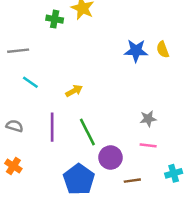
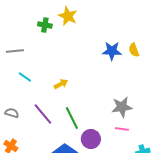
gray star: (148, 119) -> (122, 107), size x1.5
purple line: (52, 127) -> (43, 114), turned -40

